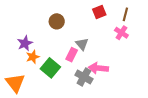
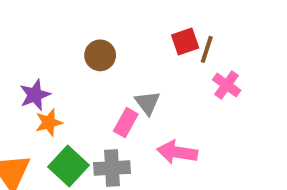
brown line: (125, 14) -> (207, 49), moved
green square: (50, 68) -> (69, 166), moved
gray cross: (84, 77) -> (112, 168), moved, turned -36

